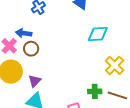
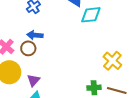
blue arrow: (24, 33) -> (35, 35), moved
cyan diamond: (98, 34) -> (91, 15), moved

